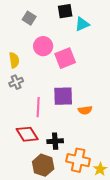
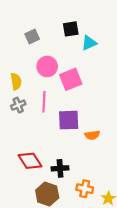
gray square: (29, 18) -> (32, 36), turned 32
pink line: (38, 107) -> (44, 102), moved
orange cross: (78, 160) -> (85, 189), size x0.7

